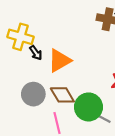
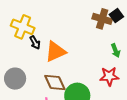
gray circle: (33, 94) -> (15, 79), moved

